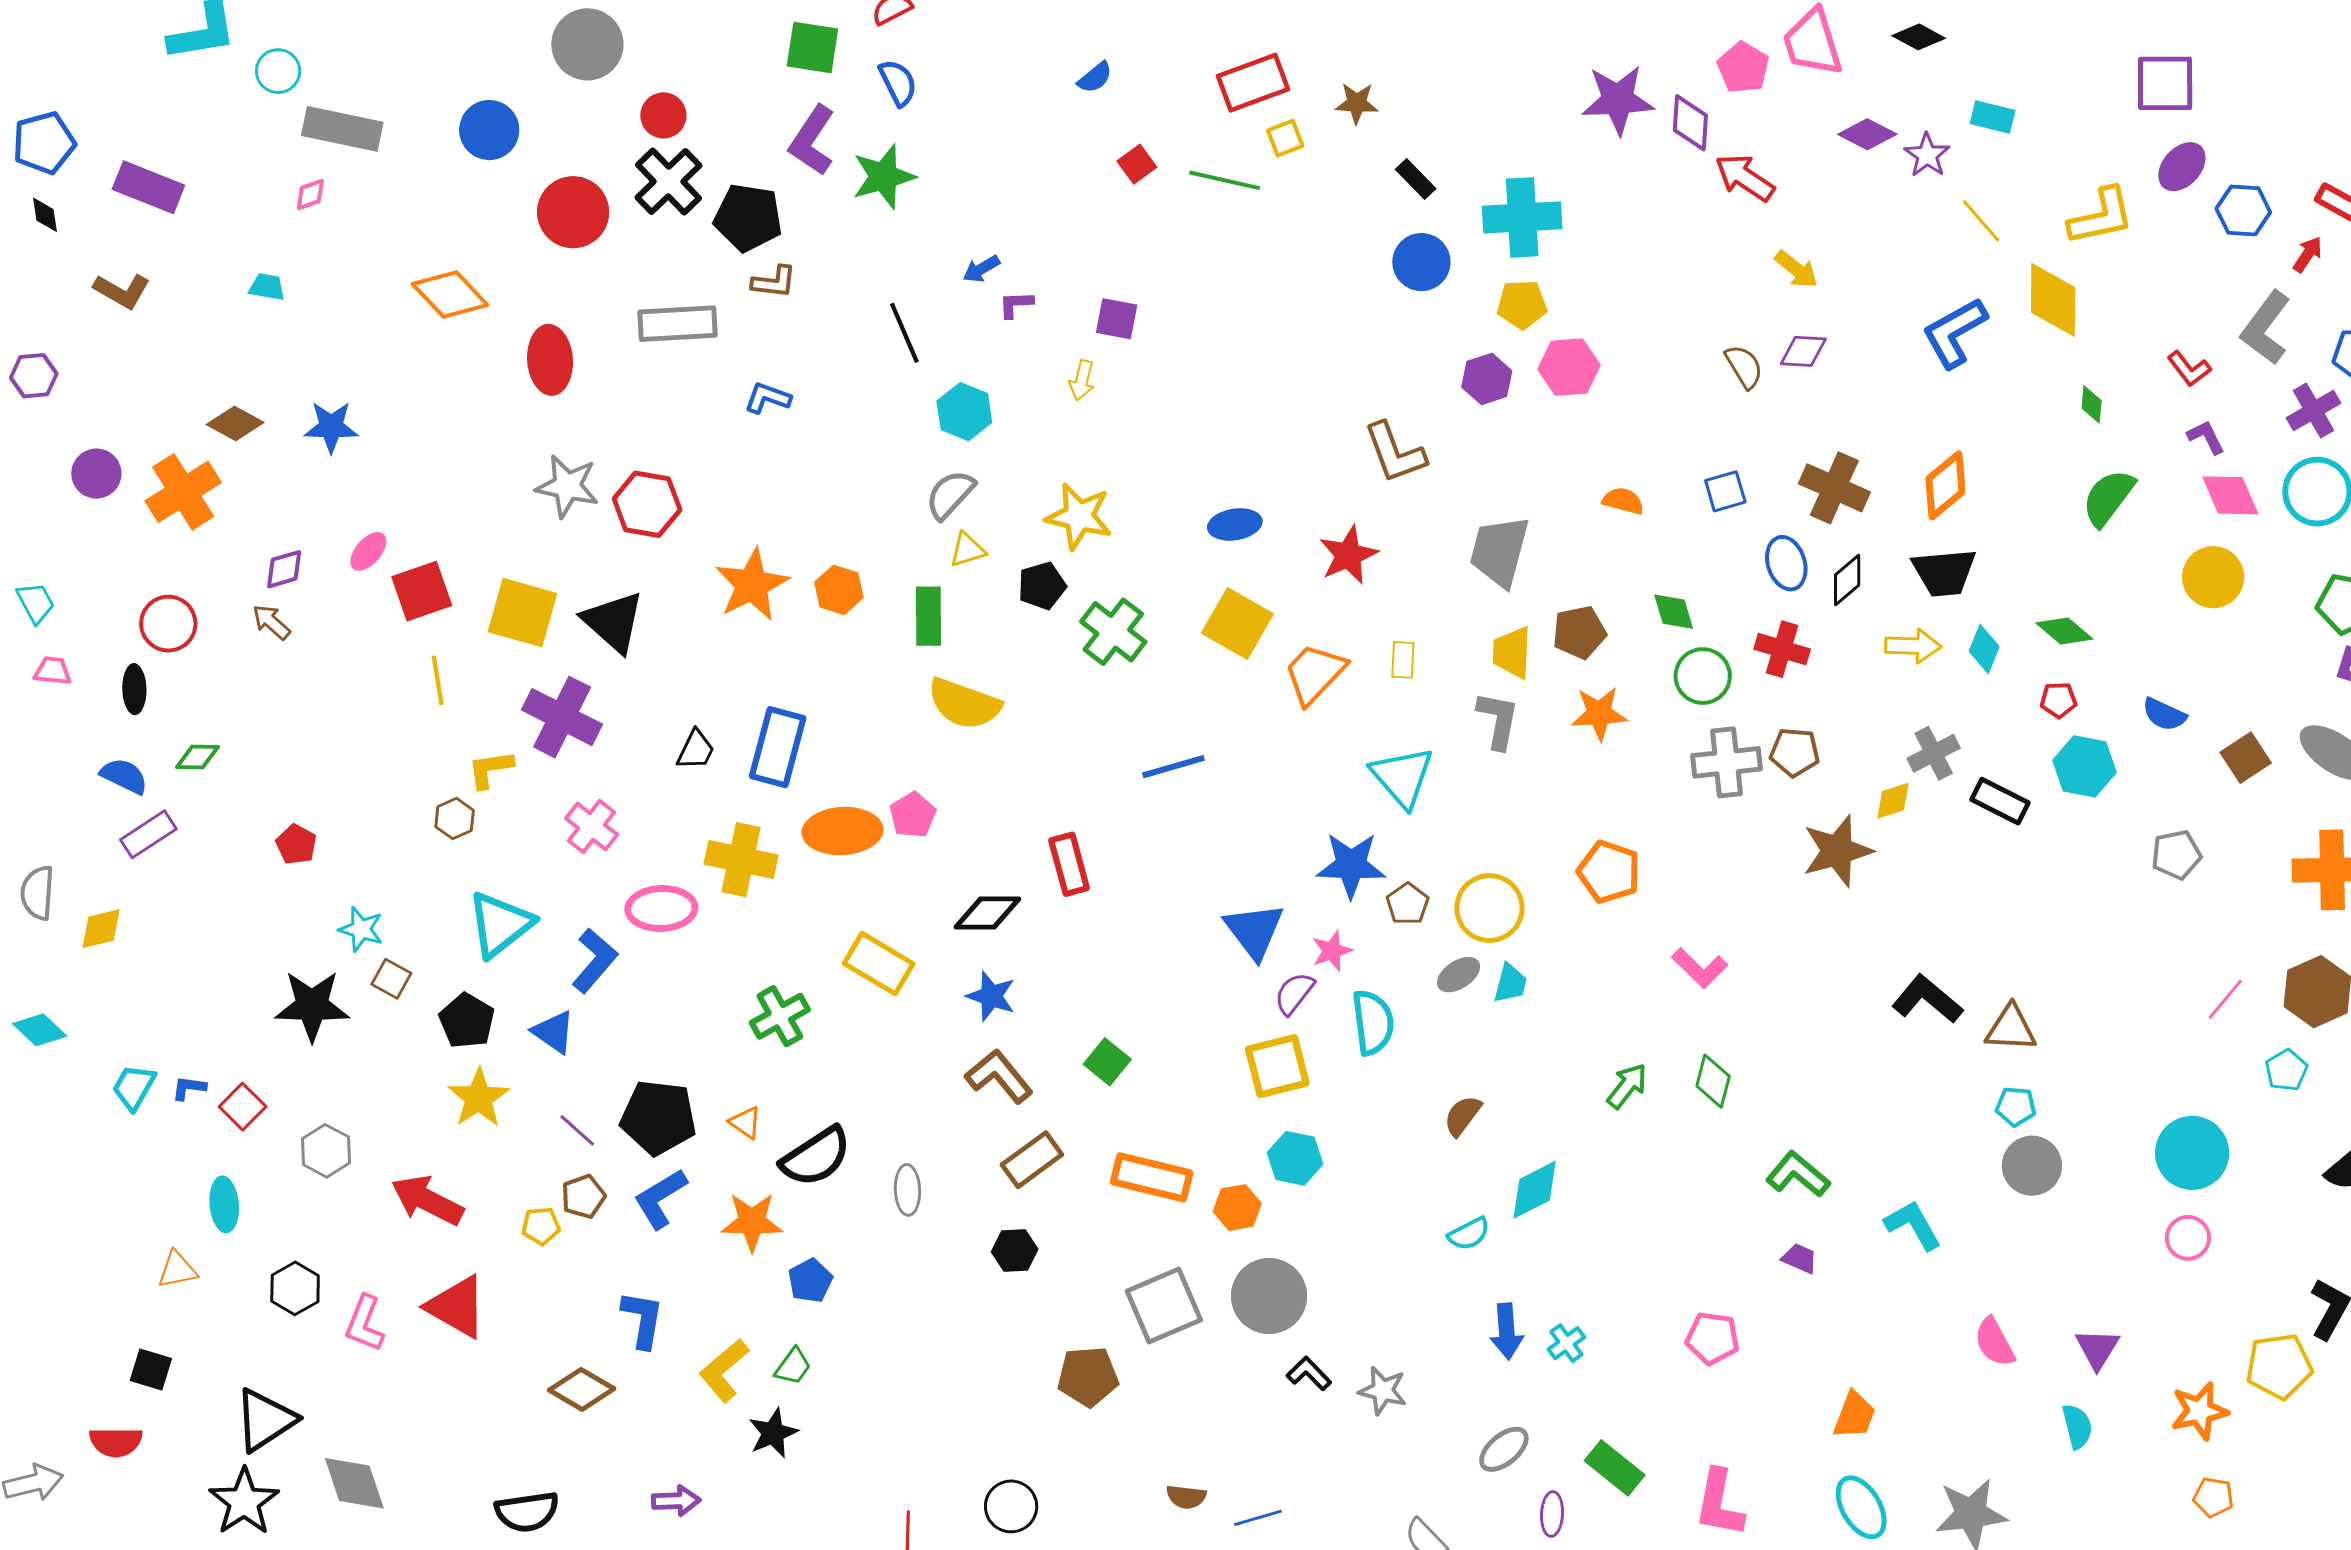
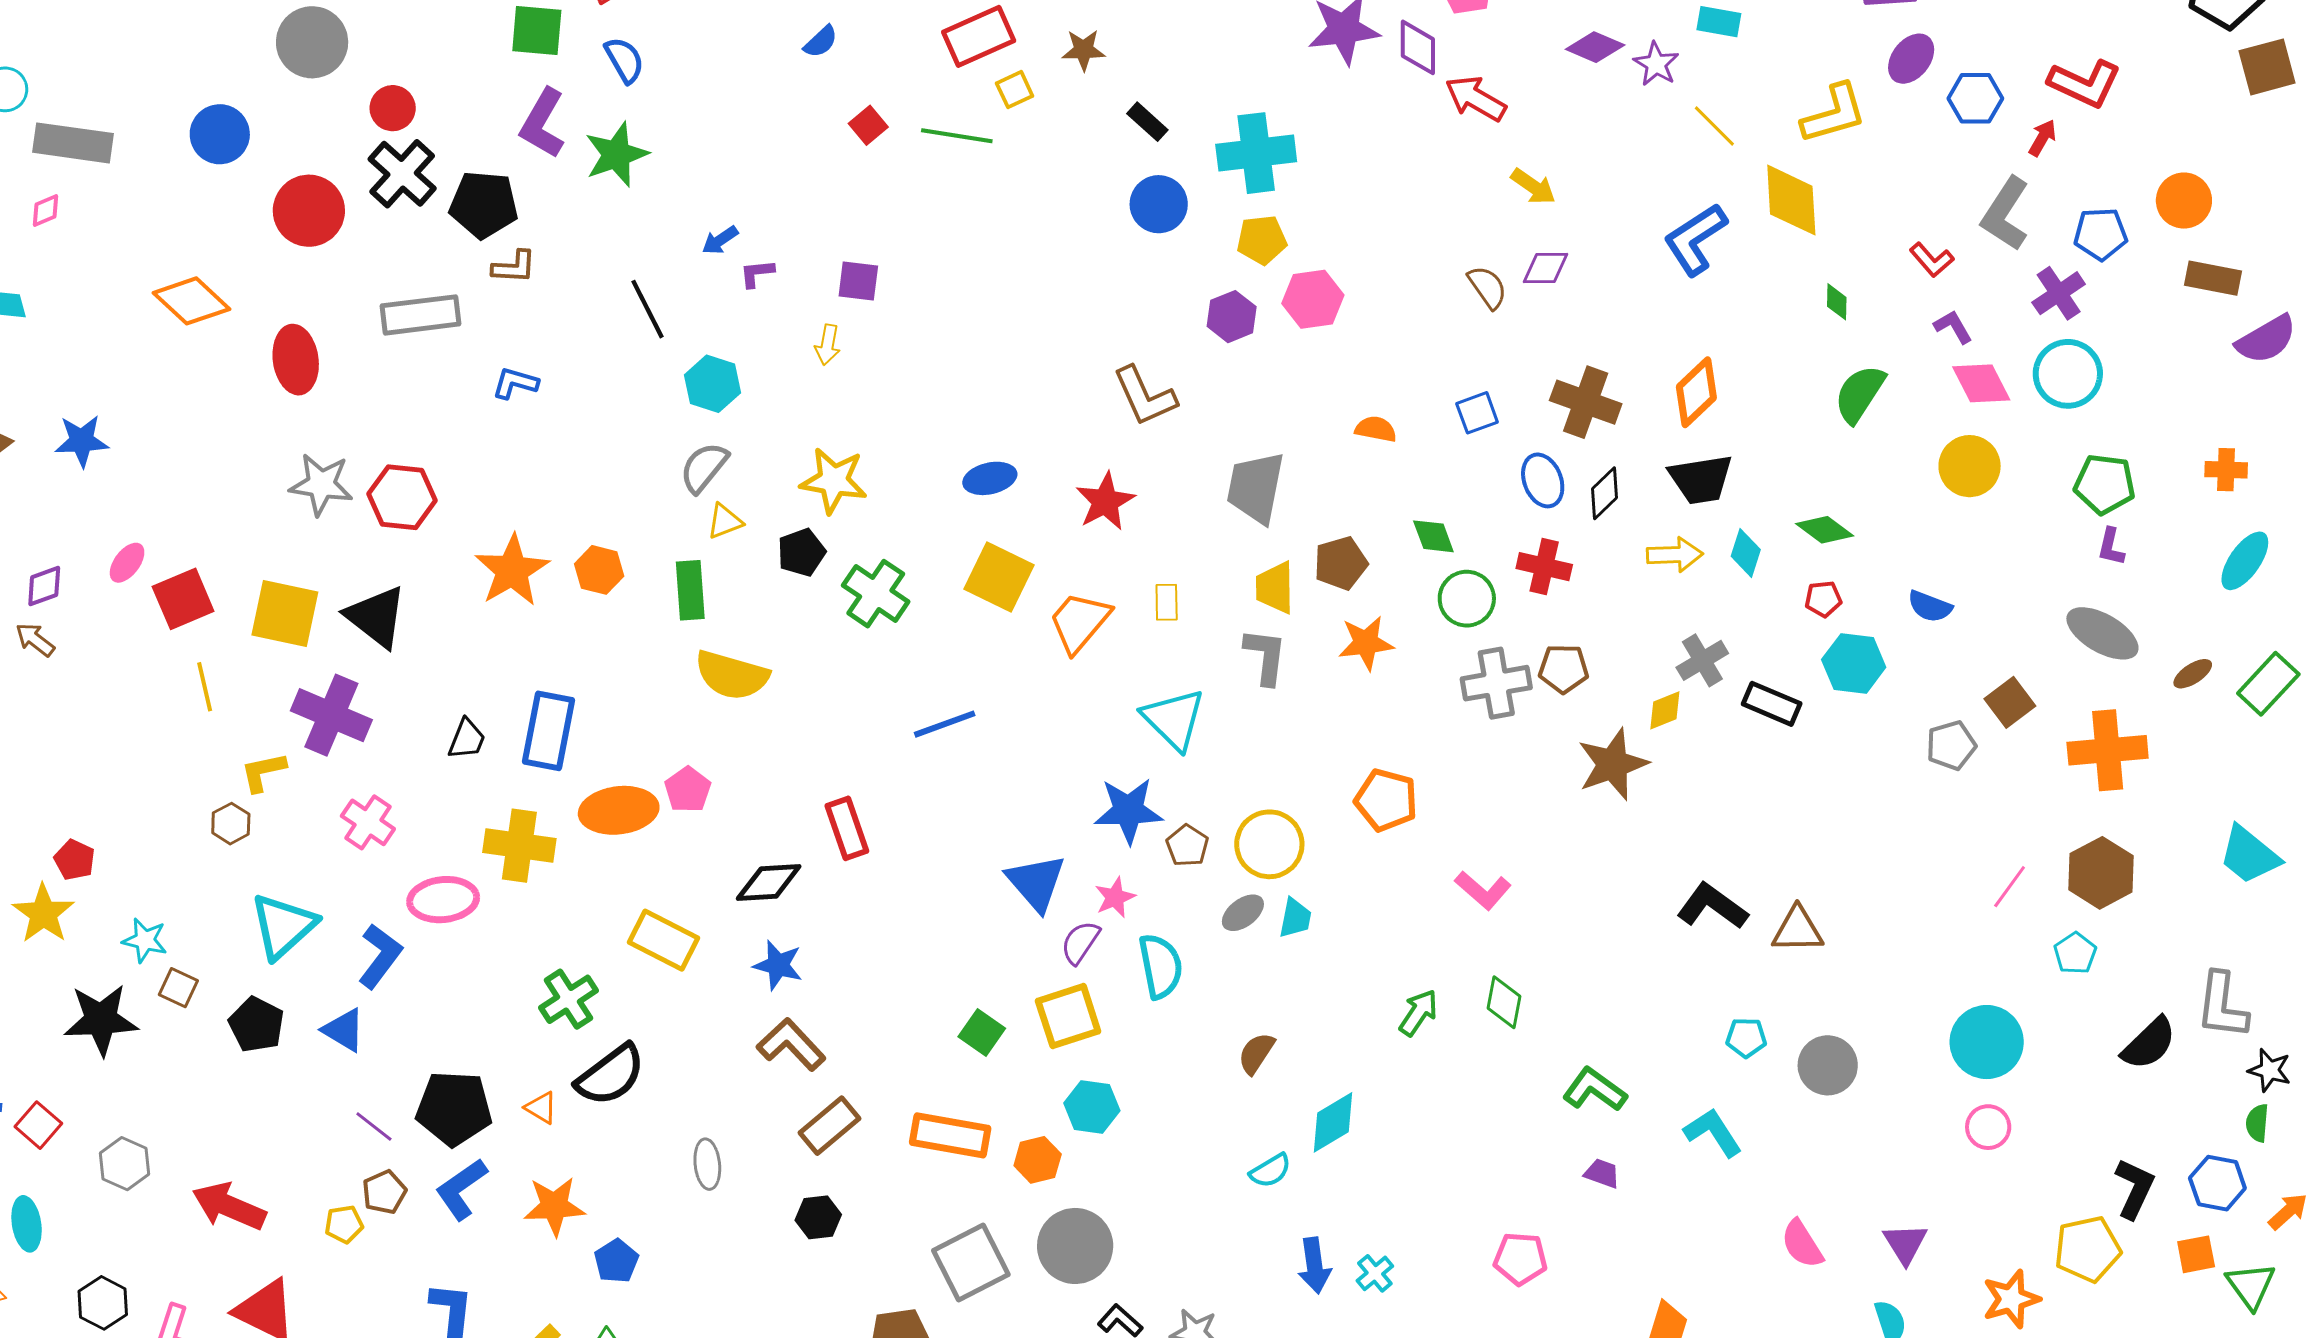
brown square: (2246, 758) -> (2010, 702), moved
green square: (1107, 1062) -> (982, 1033), moved
yellow star: (479, 1098) -> (43, 914), moved
cyan pentagon: (2016, 1106) -> (1746, 1038), moved
black semicircle: (816, 1157) -> (611, 1075), moved

